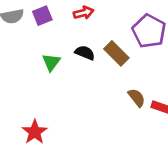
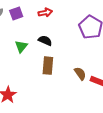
brown rectangle: (116, 53) -> (48, 66), moved, turned 48

